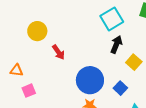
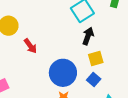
yellow square: (134, 62) -> (96, 59), moved, turned 35

